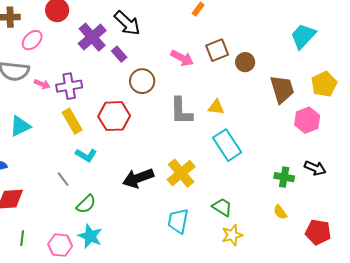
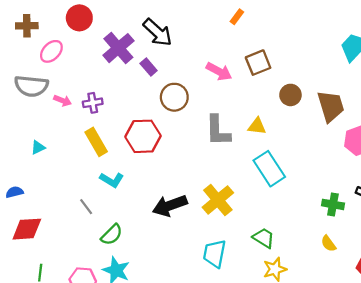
brown circle: (245, 62) -> (290, 95), moved
purple cross: (69, 86) -> (93, 103), size x0.7
cyan triangle: (20, 126) -> (38, 147), size x0.6

